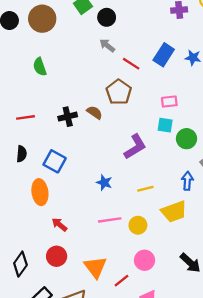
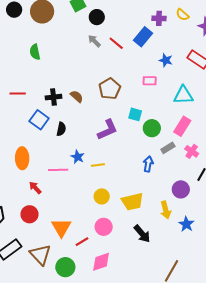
blue rectangle: (164, 55) -> (143, 37), moved
red line: (131, 64) -> (116, 43), moved
brown pentagon: (119, 92) -> (110, 89), moved
pink rectangle: (169, 102) -> (150, 81), moved
black semicircle: (22, 154) -> (61, 129), moved
blue square: (55, 161) -> (39, 120), moved
yellow line: (145, 189) -> (98, 165), moved
yellow trapezoid: (174, 212) -> (132, 202), moved
pink line: (110, 220) -> (58, 170), moved

